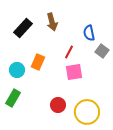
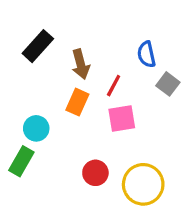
brown arrow: (52, 22) -> (81, 64), moved
orange rectangle: (38, 62) -> (77, 102), moved
cyan circle: (17, 70) -> (36, 128), moved

